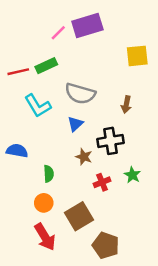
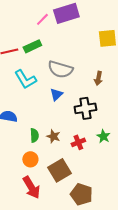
brown star: (84, 157) -> (53, 136), moved

